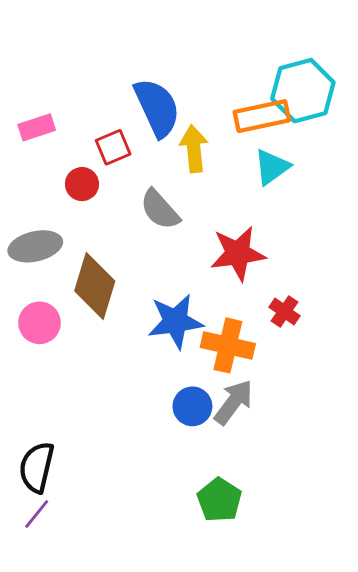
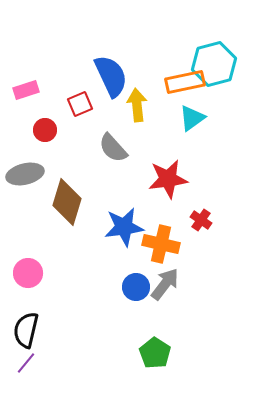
red circle: (82, 184) -> (45, 130), moved
pink circle: (40, 323) -> (28, 273), moved

